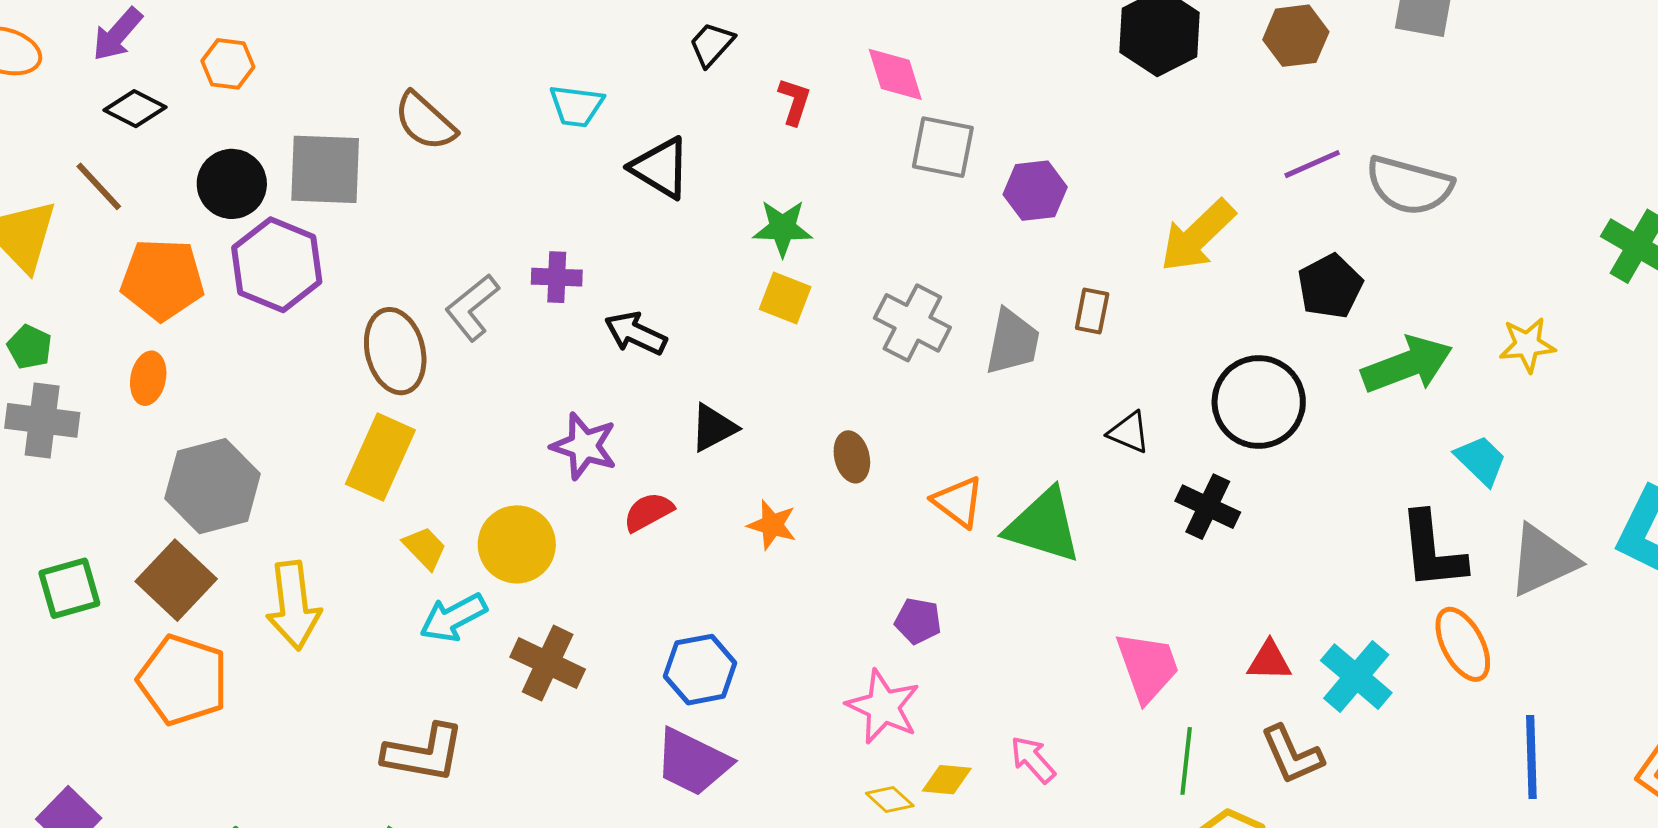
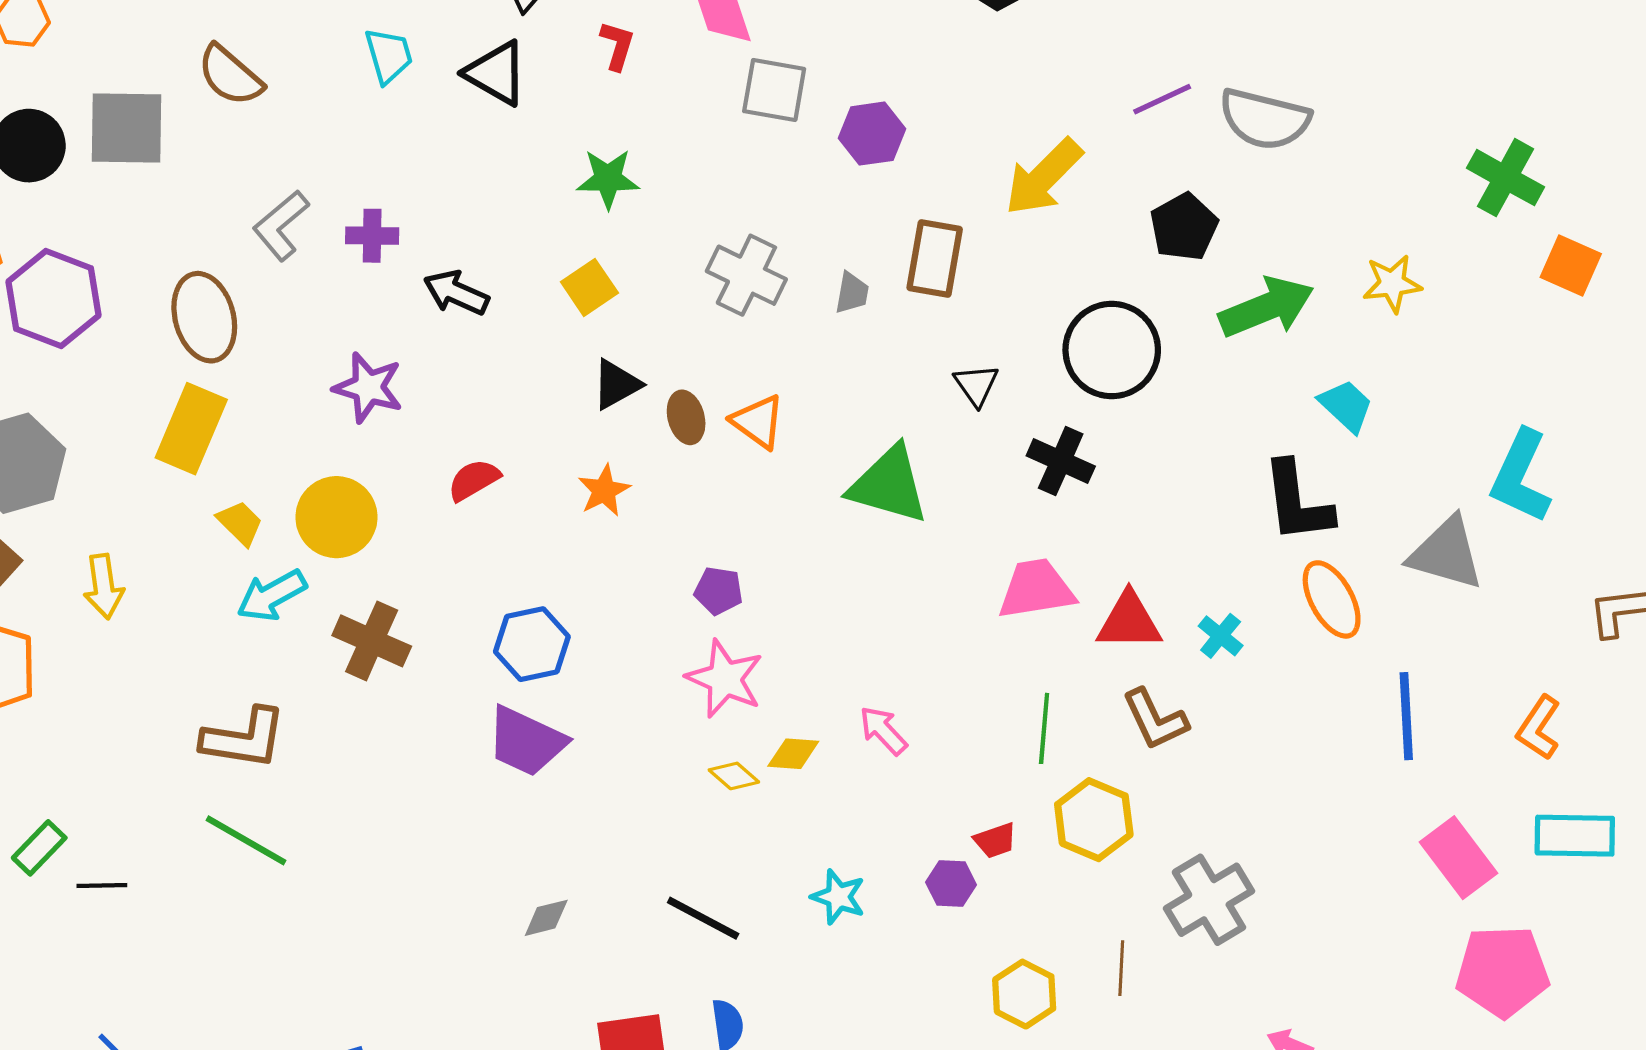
cyan trapezoid: (576, 106) -> (389, 56), turned -112
black triangle: (661, 168) -> (496, 73), moved
purple hexagon: (277, 265) -> (53, 299), moved
yellow square: (785, 298) -> (589, 287), moved, turned 36
gray L-shape: (472, 307) -> (281, 225), moved
brown rectangle: (1092, 311) -> (935, 259), size x1.6
gray trapezoid: (1012, 342) -> (852, 293), size x0.6
black triangle: (713, 428) -> (616, 384), moved
black triangle: (1129, 432) -> (976, 385), turned 33
purple star: (584, 446) -> (368, 388), moved
orange triangle: (958, 502) -> (758, 422), moved
orange star: (772, 525) -> (604, 491), turned 30
gray triangle: (1543, 560) -> (1446, 553), moved, turned 42
yellow arrow: (293, 605) -> (104, 586), size x0.7
purple pentagon: (918, 621) -> (719, 591), moved
red triangle: (1269, 661) -> (1129, 621), size x1.4
pink trapezoid: (1147, 667) -> (1036, 589), moved, turned -78
cyan cross: (1356, 677) -> (1221, 636), size x0.6

